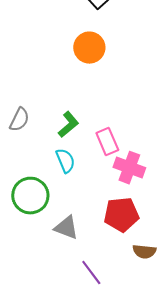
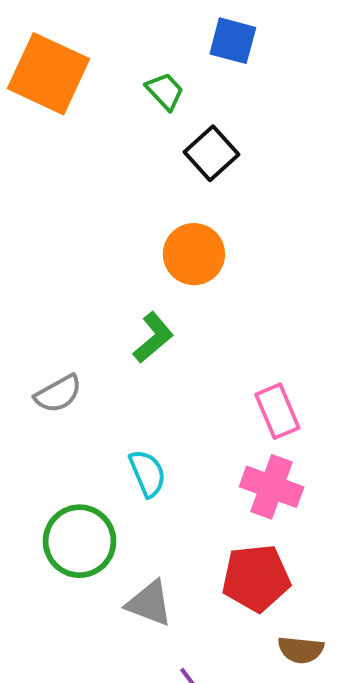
gray semicircle: (19, 120) -> (58, 394), turned 35
green L-shape: (68, 125) -> (153, 338), moved
pink rectangle: (107, 142) -> (277, 411), moved

